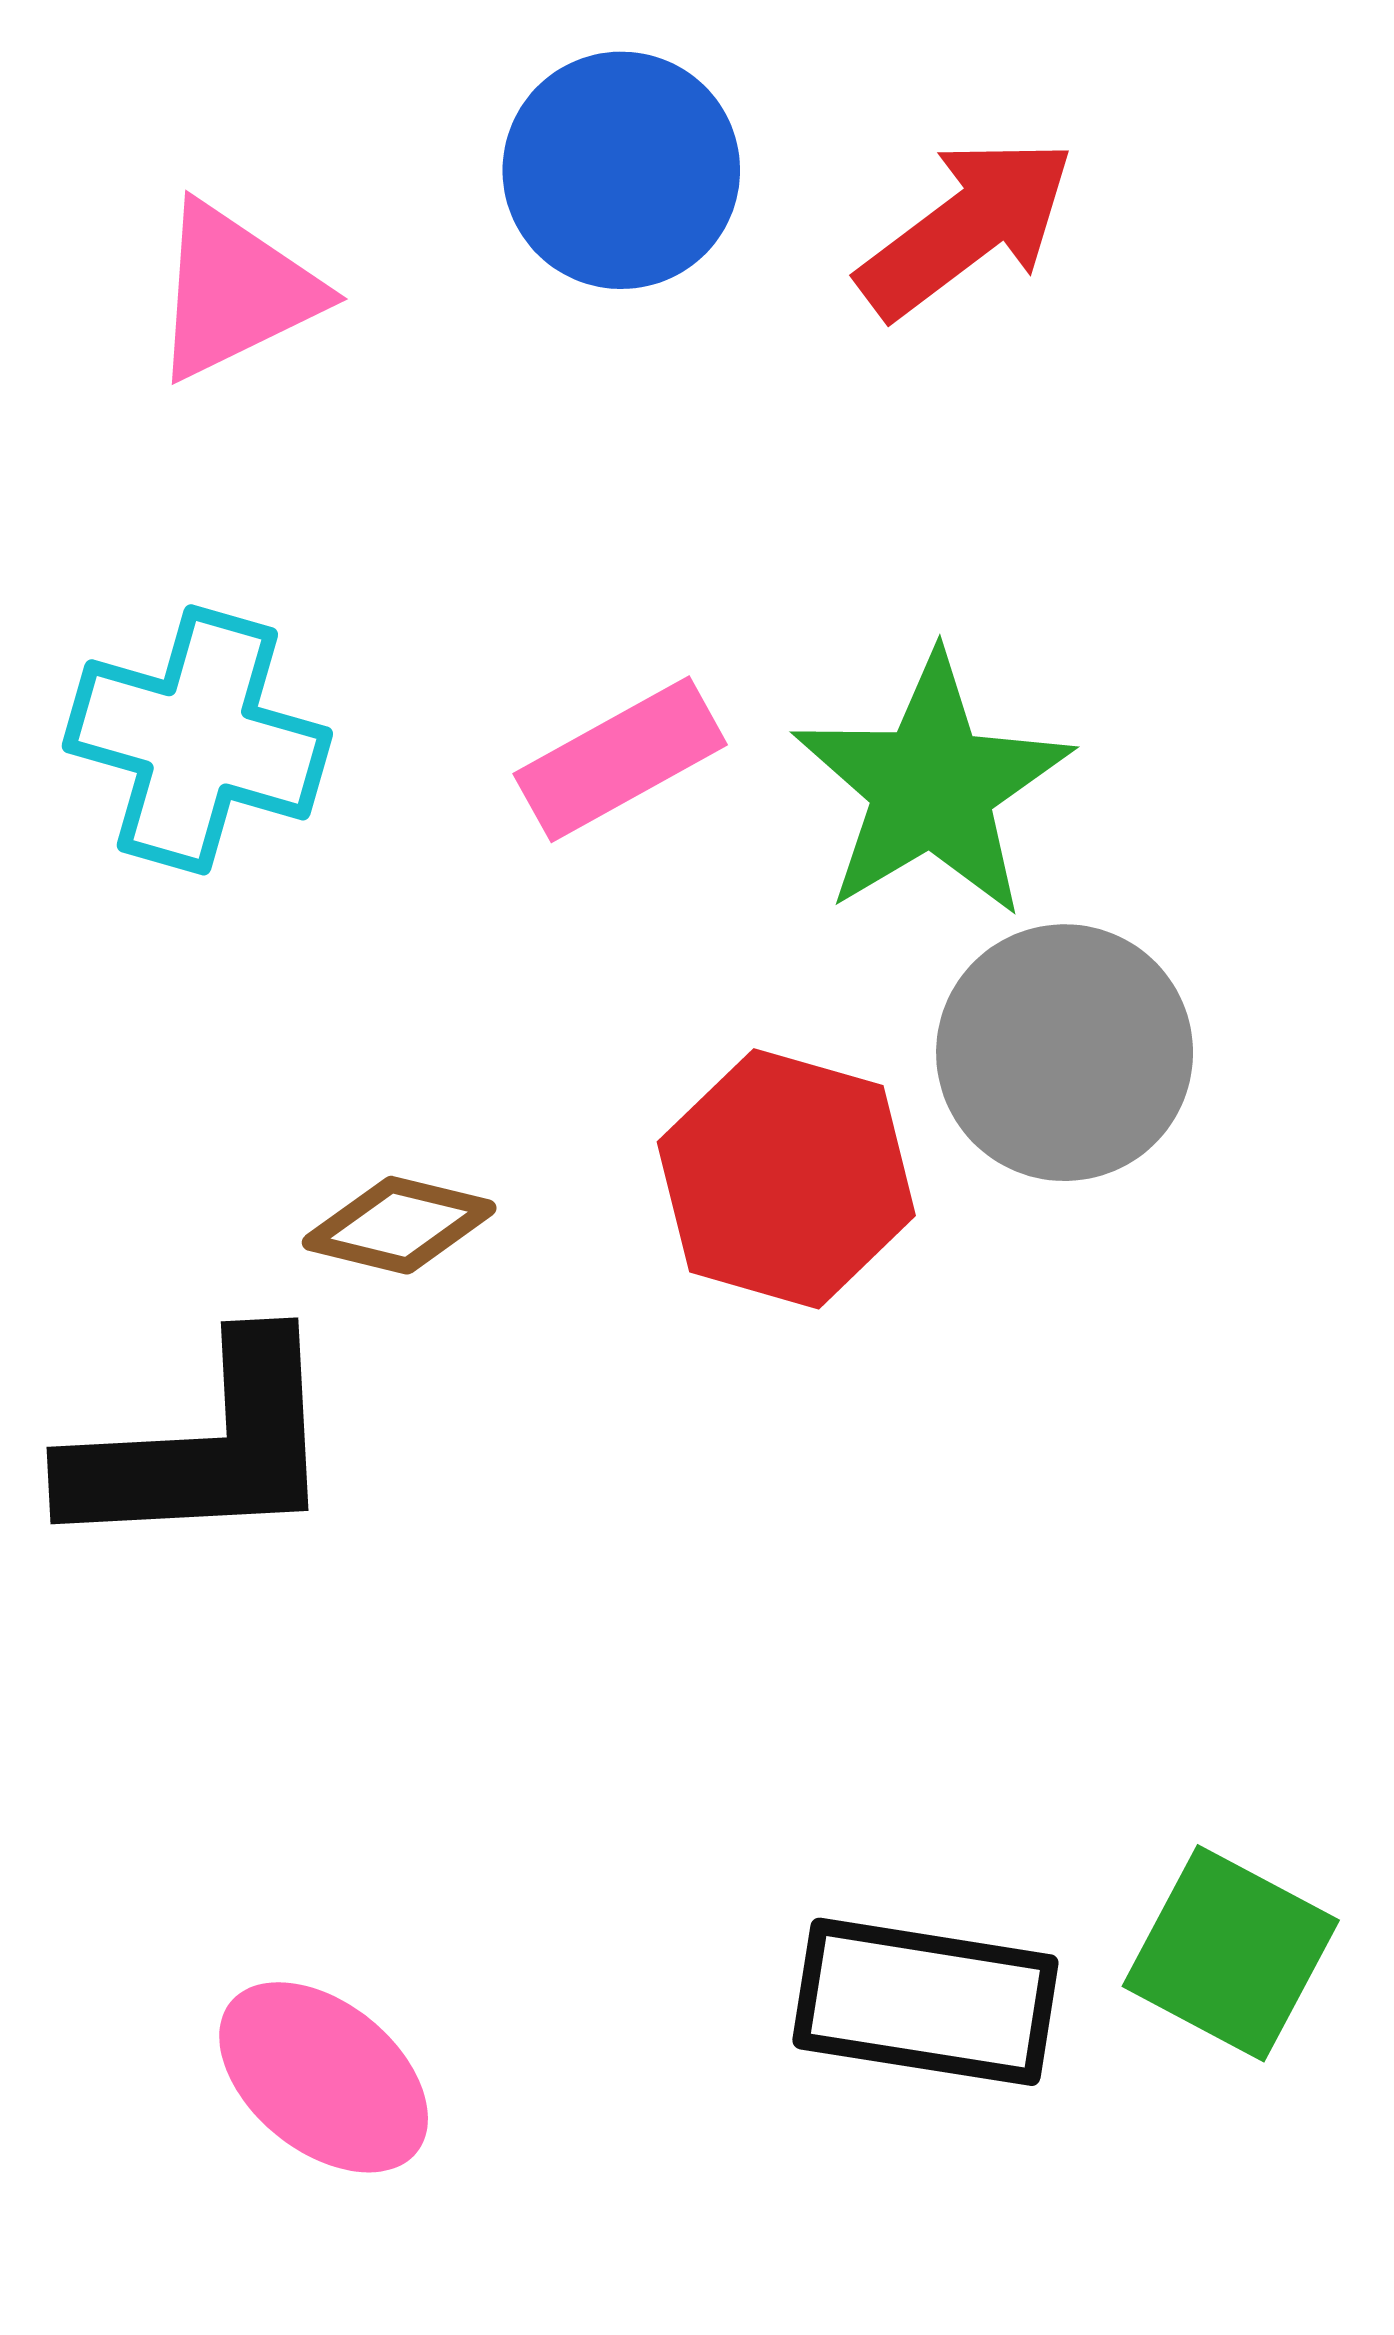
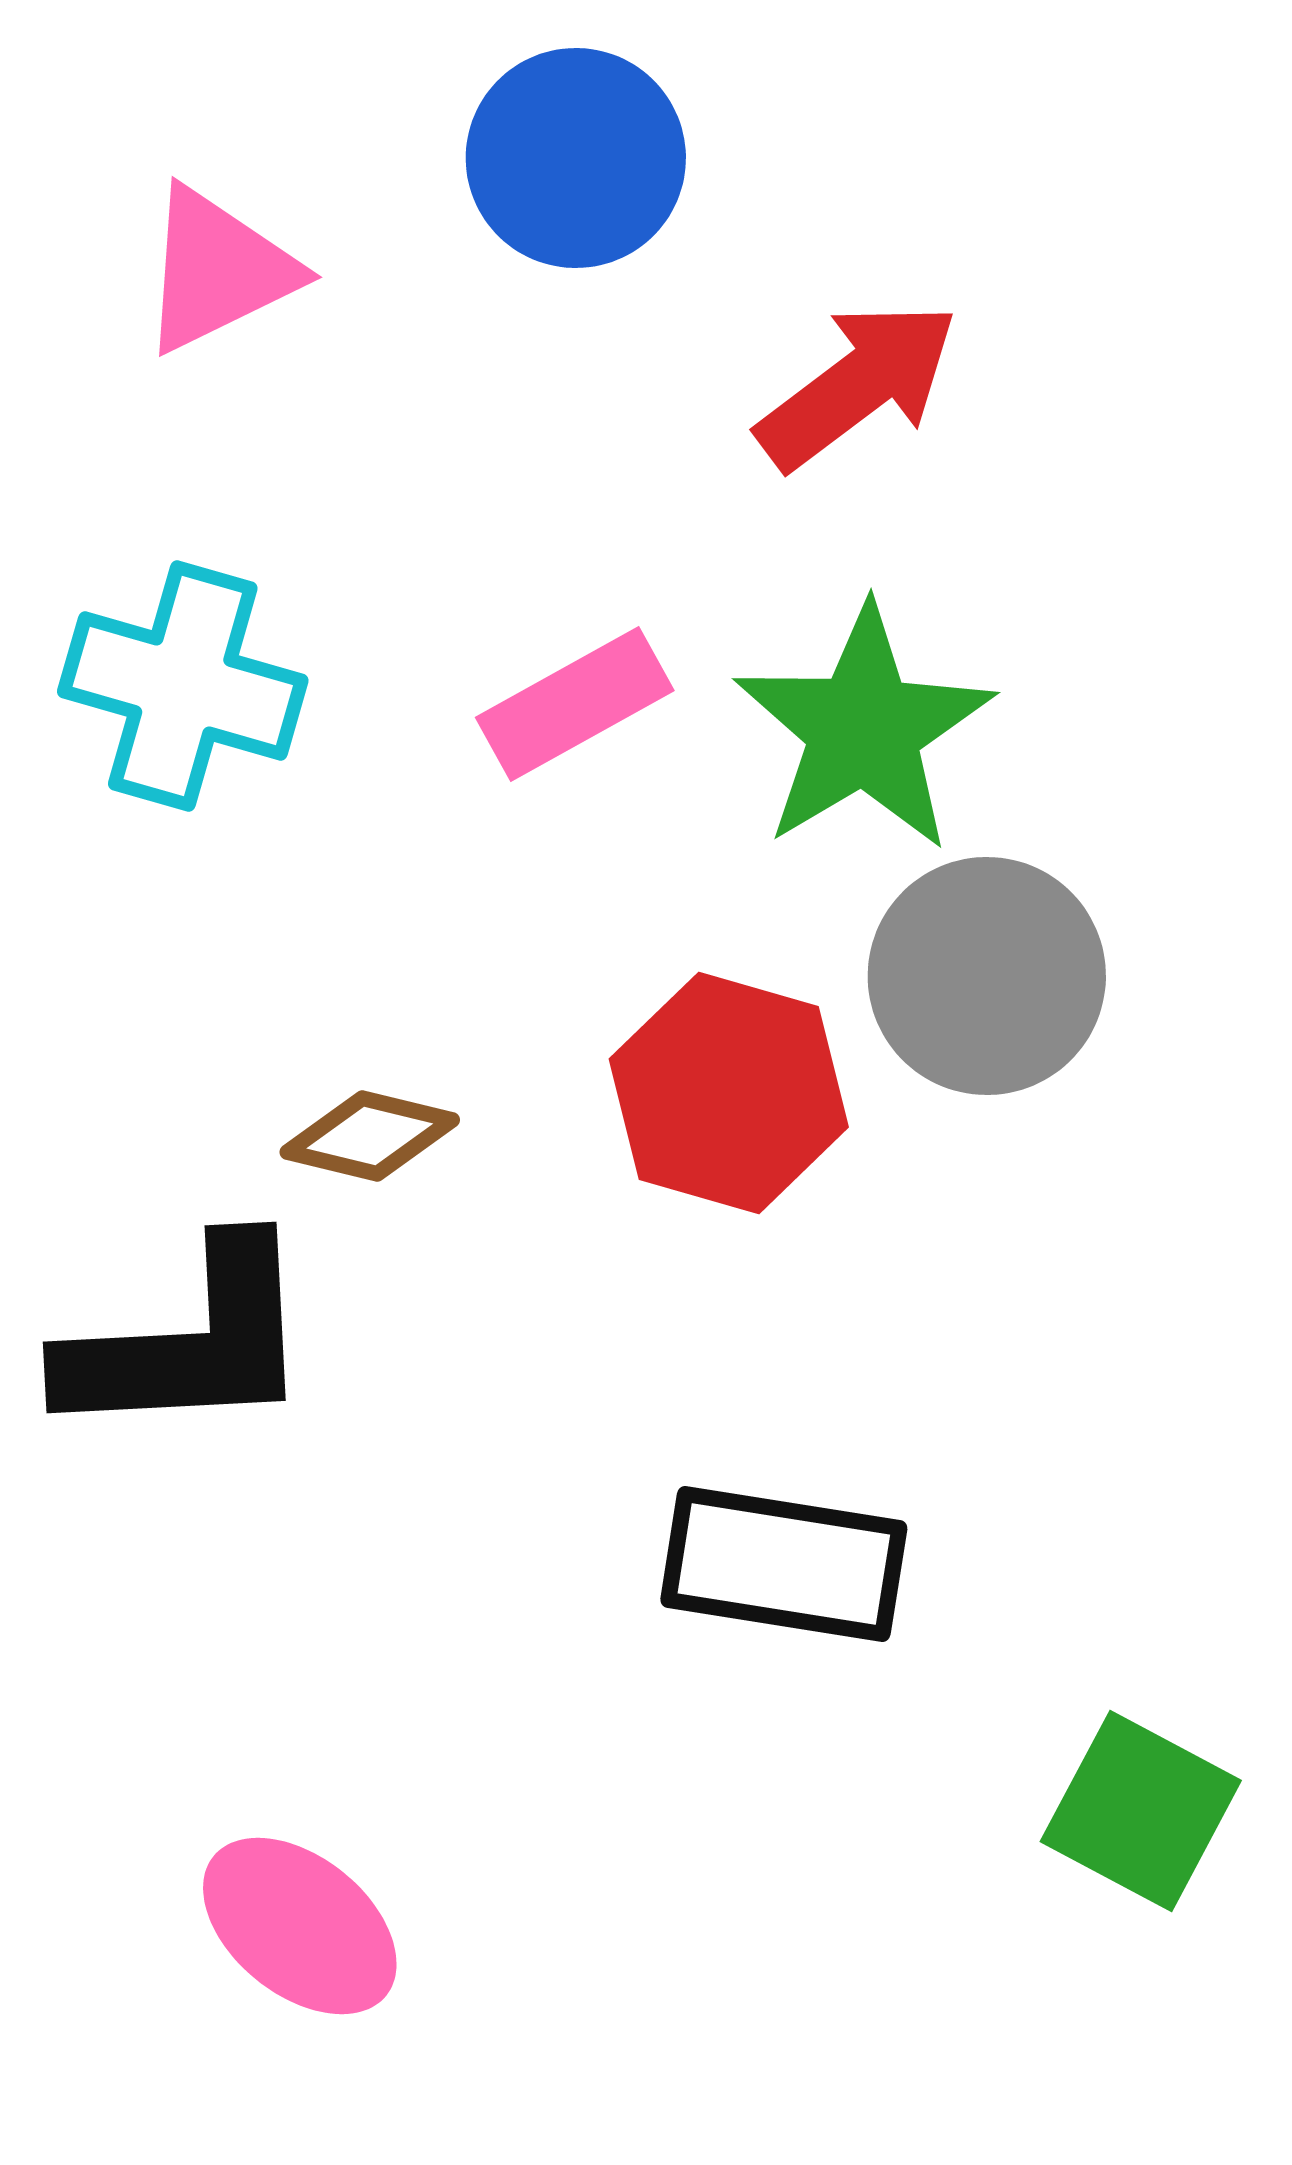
red arrow: (966, 228) -> (858, 385), moved
black rectangle: (925, 2002) -> (784, 1564), moved

